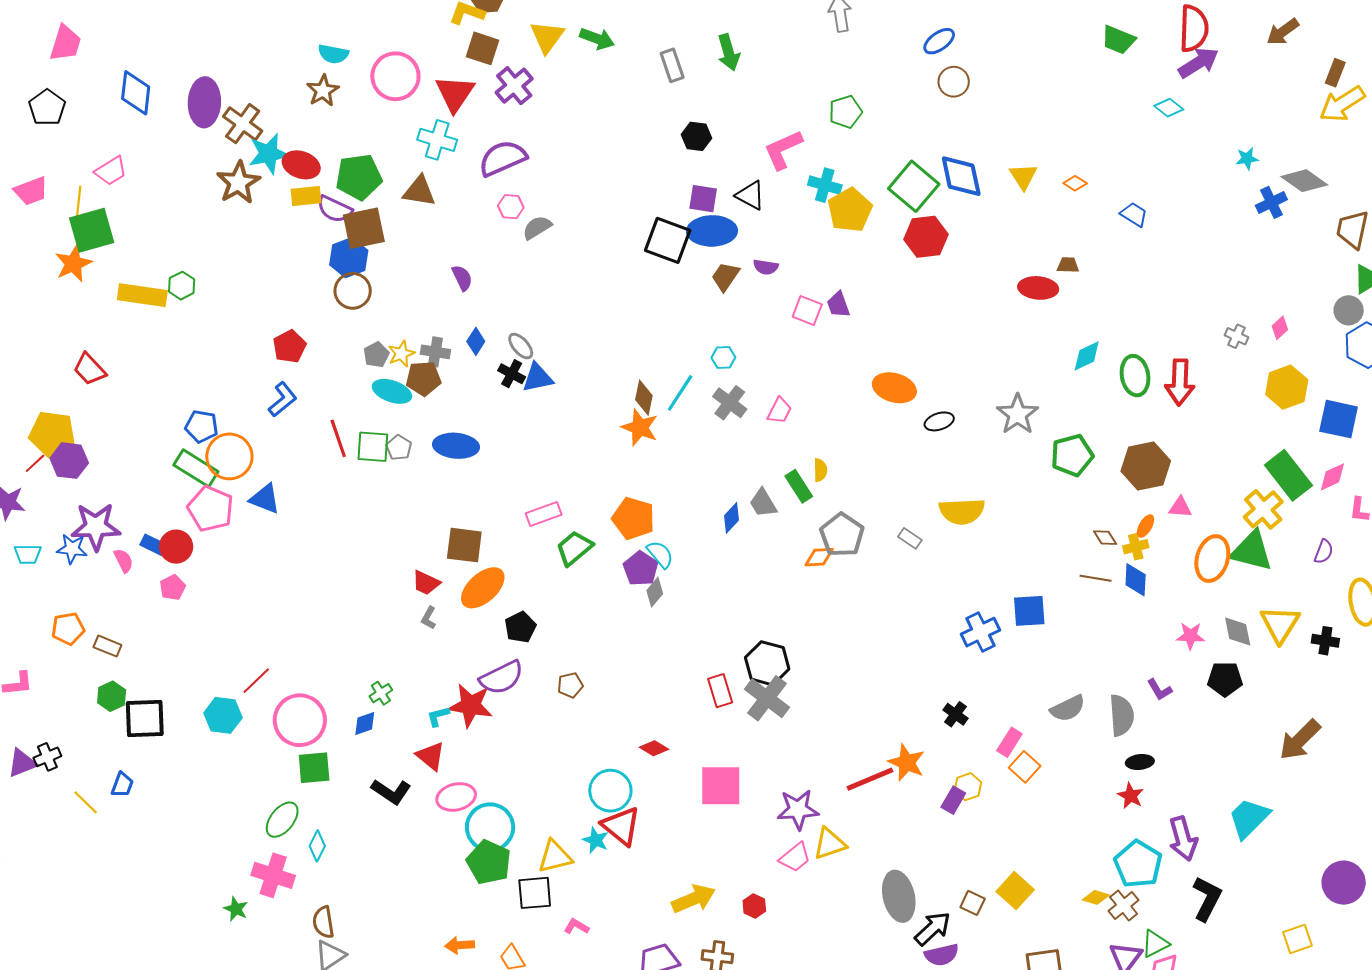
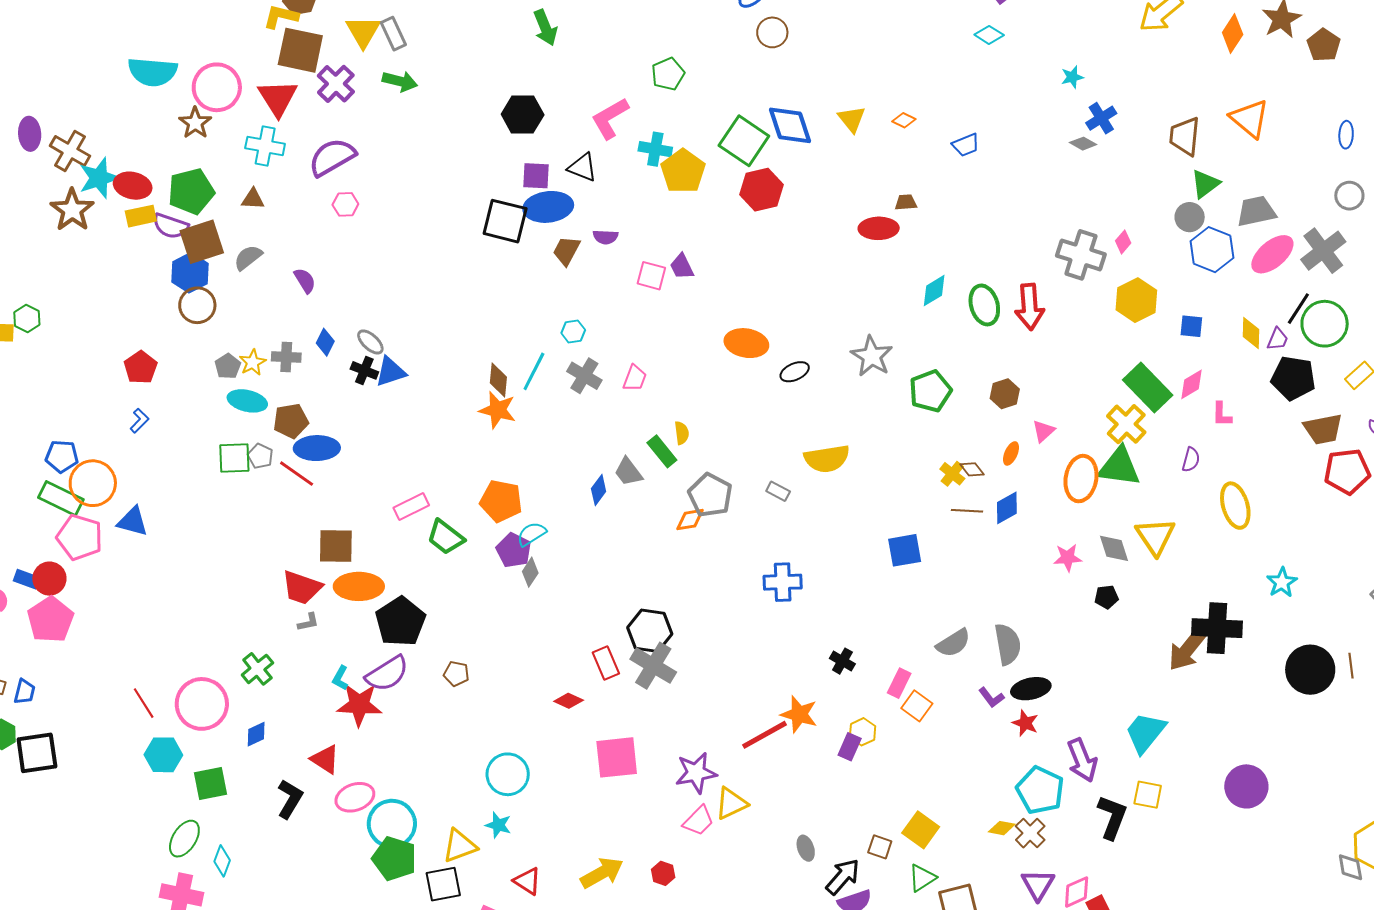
green arrow: (597, 39) -> (400, 81), moved
brown square: (483, 48) -> (300, 50), size x1.4
cyan semicircle: (333, 54) -> (153, 72), size x1.6
gray rectangle: (672, 65) -> (393, 34), moved
brown star: (323, 91) -> (195, 123), moved
purple ellipse: (204, 102) -> (30, 134), size x0.7
black hexagon: (696, 136) -> (523, 115), size x1.4
gray diamond: (1304, 181) -> (1083, 144), moved, size x0.6
brown triangle: (419, 191) -> (253, 199), size x0.7
blue trapezoid: (1134, 214) -> (966, 145), turned 132
gray semicircle: (537, 228) -> (248, 258), moved
gray cross: (1237, 336) -> (1081, 255), size x2.0
brown pentagon: (423, 378) -> (291, 421), moved
blue L-shape: (283, 399) -> (139, 421), size x0.7
blue square: (1339, 419) -> (1191, 326), size x0.6
red line: (338, 438) -> (297, 474), moved, turned -30
brown hexagon: (1146, 466) -> (1005, 394), size x0.6
pink triangle: (1180, 507) -> (1043, 431), turned -40
yellow cross: (1136, 547) -> (952, 474), moved, turned -30
green trapezoid: (574, 548) -> (446, 537), turned -96
cyan semicircle: (660, 554) -> (532, 534), turned -76
blue diamond: (1136, 580) -> (1007, 508), turned 64
red trapezoid: (426, 583) -> (302, 588), size x1.4
pink pentagon: (173, 587) -> (50, 620), size x1.8
orange ellipse: (483, 588) -> (359, 586), turned 48
gray L-shape: (429, 618) -> (308, 622), turned -125
black pentagon: (520, 627) -> (400, 622), size x1.6
blue cross: (980, 632) -> (783, 582), moved, turned 30
black cross: (1325, 641) -> (1217, 628), moved, size x1.8
black pentagon: (1225, 679) -> (1107, 597), size x0.7
red line: (256, 681) -> (144, 703), turned -72
brown pentagon: (570, 685) -> (456, 674), turned 30
purple L-shape: (1160, 690) -> (991, 697), moved
green cross: (381, 693) -> (257, 669), moved, size x1.4
cyan hexagon: (223, 715) -> (163, 755), moved
cyan L-shape: (438, 716) -> (340, 678), moved, turned -40
pink circle: (300, 720) -> (202, 704), moved
red diamond: (654, 748) -> (569, 701), moved
black ellipse: (1140, 762) -> (1031, 689), size x1.4
blue trapezoid: (122, 785) -> (25, 692), moved
black L-shape: (391, 792) -> (290, 799), turned -87
red triangle: (621, 826) -> (527, 881), moved, size x0.7
gray ellipse: (899, 896) -> (806, 848), size x0.5
yellow square: (1297, 939) -> (1148, 795), moved, turned 36
green triangle: (1155, 944) -> (922, 878), moved

